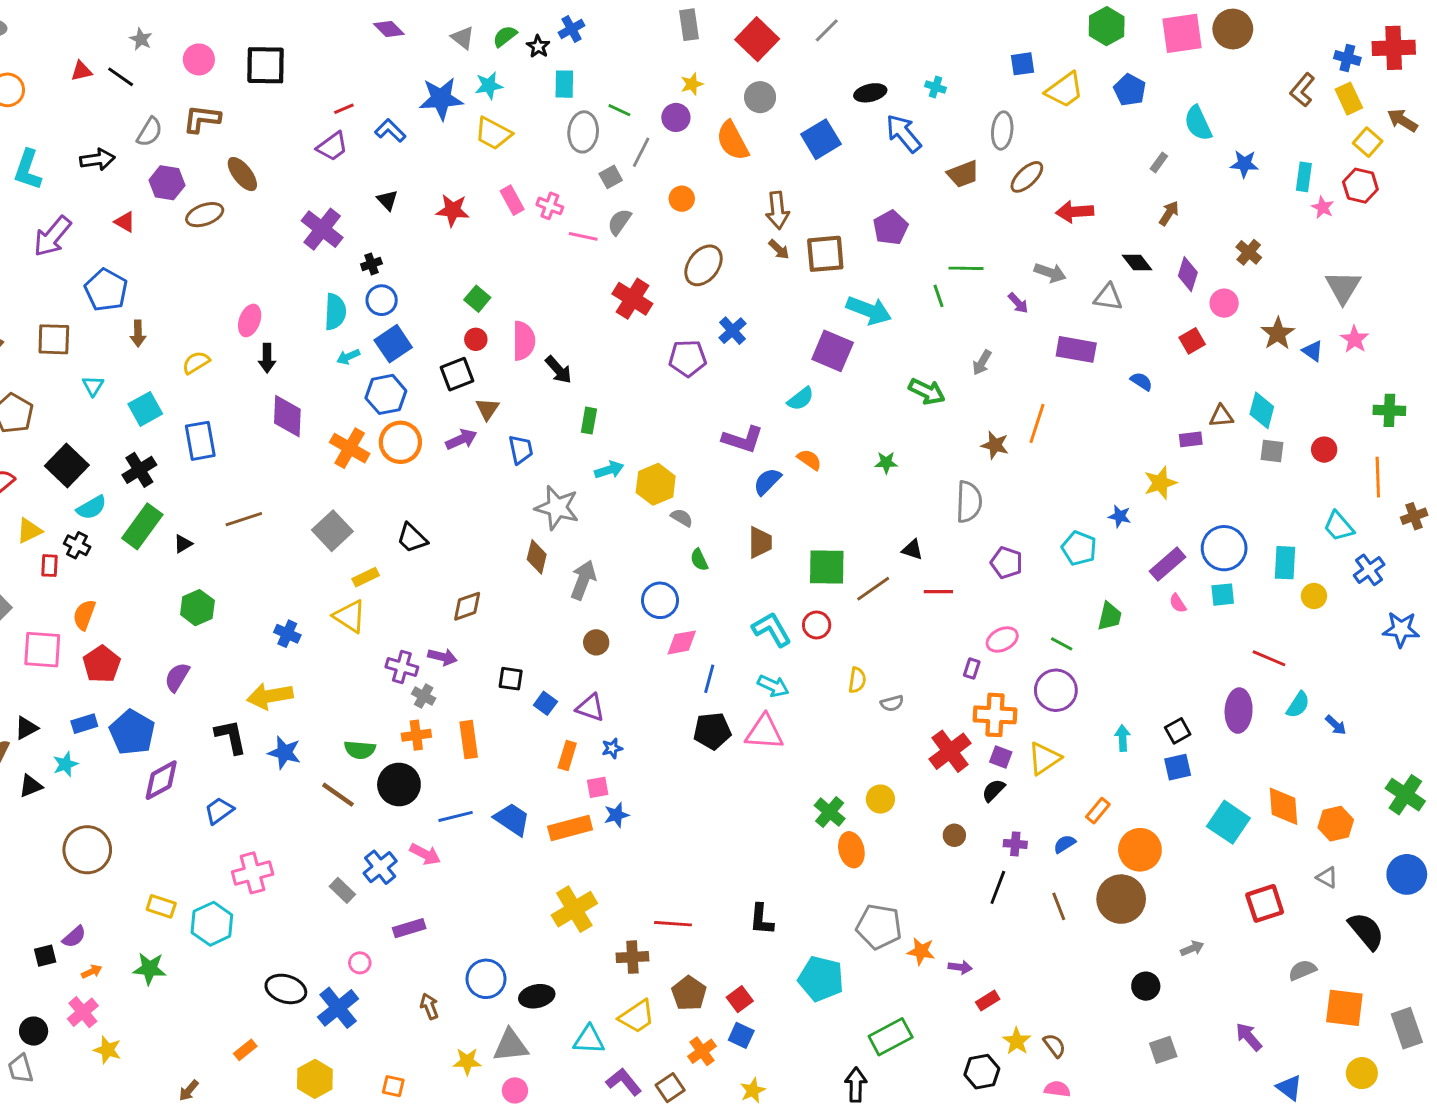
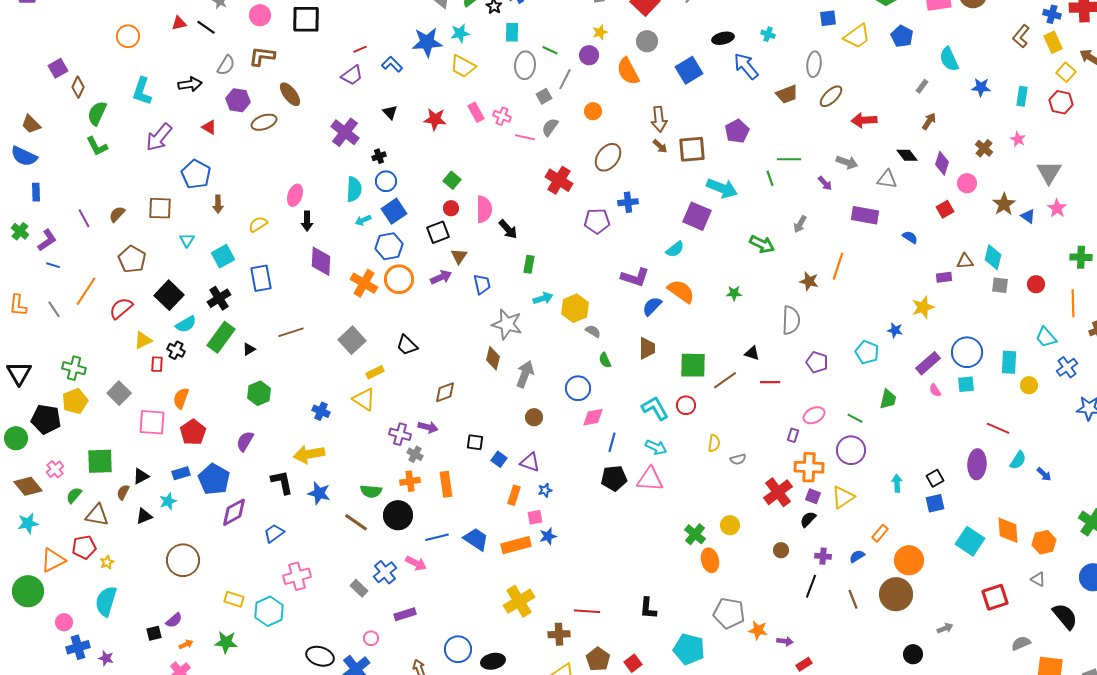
pink star: (1323, 207) -> (1018, 139), moved
blue cross: (732, 331) -> (628, 202), turned 36
orange semicircle: (809, 460) -> (681, 291), size x1.6

